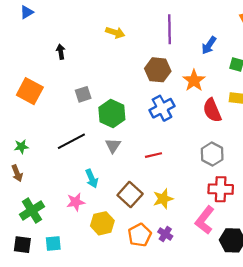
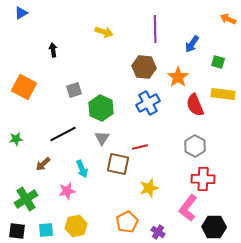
brown arrow: (17, 173) -> (43, 164), moved, turned 70
brown square: (130, 195) -> (118, 164), moved, turned -30
yellow hexagon: (102, 223) -> (76, 226), moved
purple cross: (165, 234) -> (158, 232), moved

